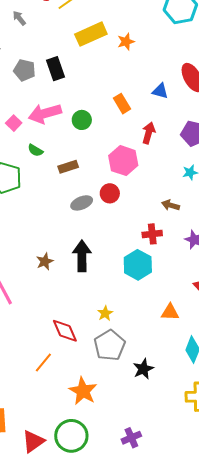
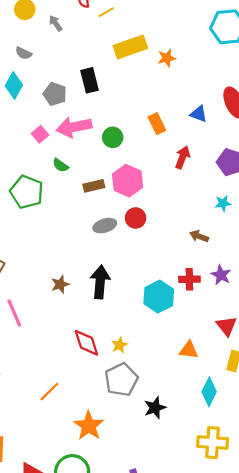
gray pentagon: (24, 70) -> (55, 94), moved
pink hexagon: (123, 161) -> (128, 181), moved
red cross: (152, 234) -> (189, 279), moved
red diamond: (65, 331) -> (86, 343), moved

